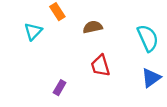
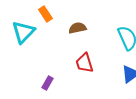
cyan triangle: (33, 31) -> (23, 32), size x1.4

